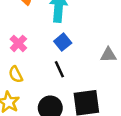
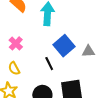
blue square: (63, 42) -> (64, 46), moved, size x1.5

